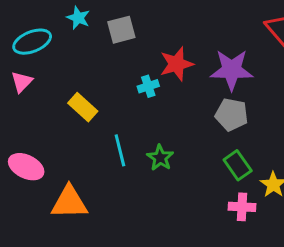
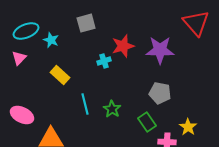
cyan star: (78, 18) -> (51, 40), moved
gray pentagon: (232, 115) -> (160, 93), moved
green rectangle: (238, 165) -> (147, 122), moved

